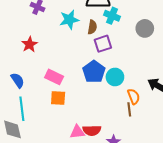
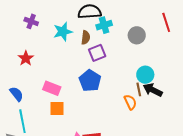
cyan cross: (112, 16) -> (104, 25), turned -35
cyan circle: (115, 77) -> (145, 75), moved
brown line: (129, 109) -> (139, 89), moved

